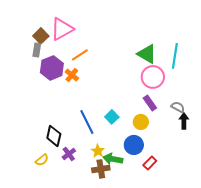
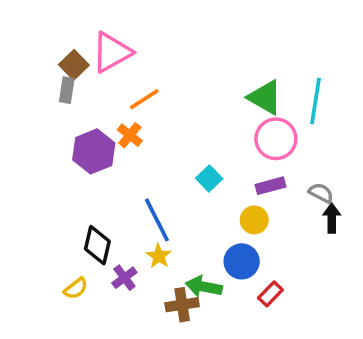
purple hexagon: (52, 68) -> (94, 151), moved
purple rectangle: (150, 103) -> (270, 186), turned -70
cyan square: (112, 117) -> (209, 178), moved
yellow star: (98, 151) -> (159, 256), moved

